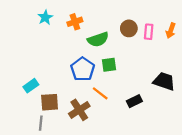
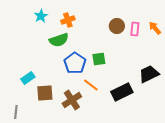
orange arrow: (171, 31) -> (155, 28), turned 120
green semicircle: (98, 39) -> (59, 40), moved
black trapezoid: (164, 81) -> (149, 74), turned -45
black rectangle: (134, 101) -> (122, 92), size x1.5
gray line: (41, 123) -> (16, 112), moved

